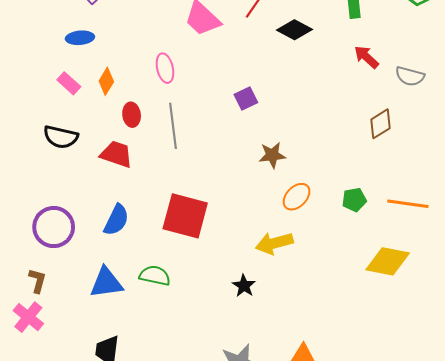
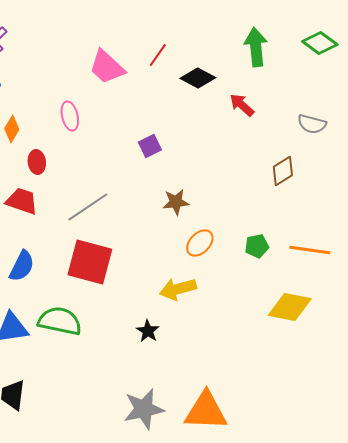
red arrow: (366, 57) -> (242, 105), moved
gray line: (173, 126) -> (88, 207), moved, turned 63
green semicircle: (155, 276) -> (60, 321), size x1.4

